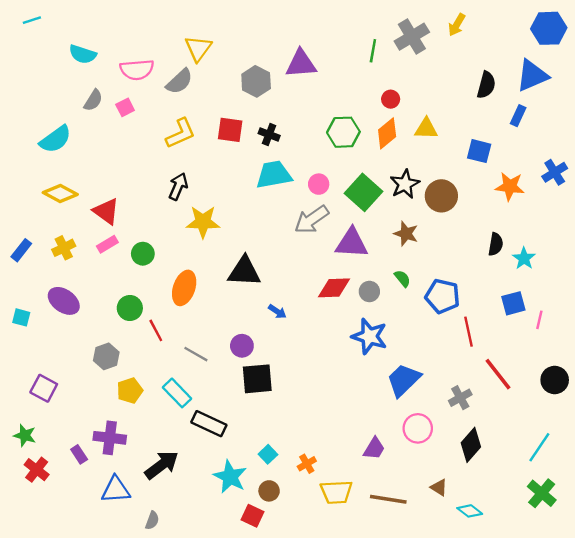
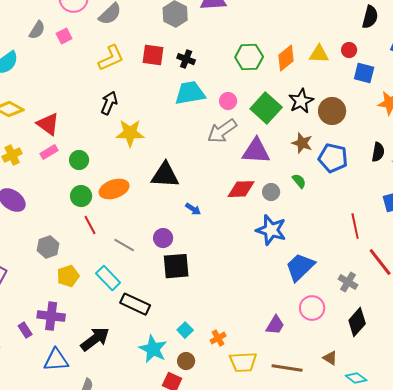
red circle: (391, 99) -> (349, 50), moved
orange ellipse: (184, 288) -> (114, 189), turned 52
blue pentagon: (443, 296) -> (333, 158), moved
green circle: (130, 308) -> (81, 196), moved
gray cross: (460, 398) -> (348, 282), turned -30

